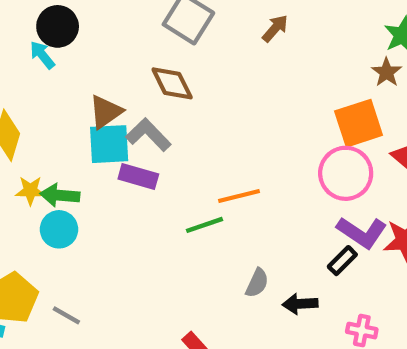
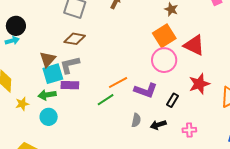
cyan arrow: (42, 55) -> (12, 41), turned 128
brown diamond: (172, 83) -> (75, 39), turned -40
gray L-shape: (148, 135) -> (70, 65), turned -45
green arrow: (60, 195) -> (47, 95), moved
cyan circle: (59, 229) -> (49, 117), moved
purple L-shape: (362, 232) -> (146, 90), moved

